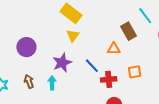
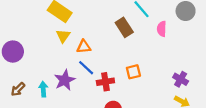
orange triangle: (114, 49) -> (84, 47), moved
purple star: (62, 63) -> (65, 80), moved
brown arrow: (29, 81) -> (18, 89), turned -112

